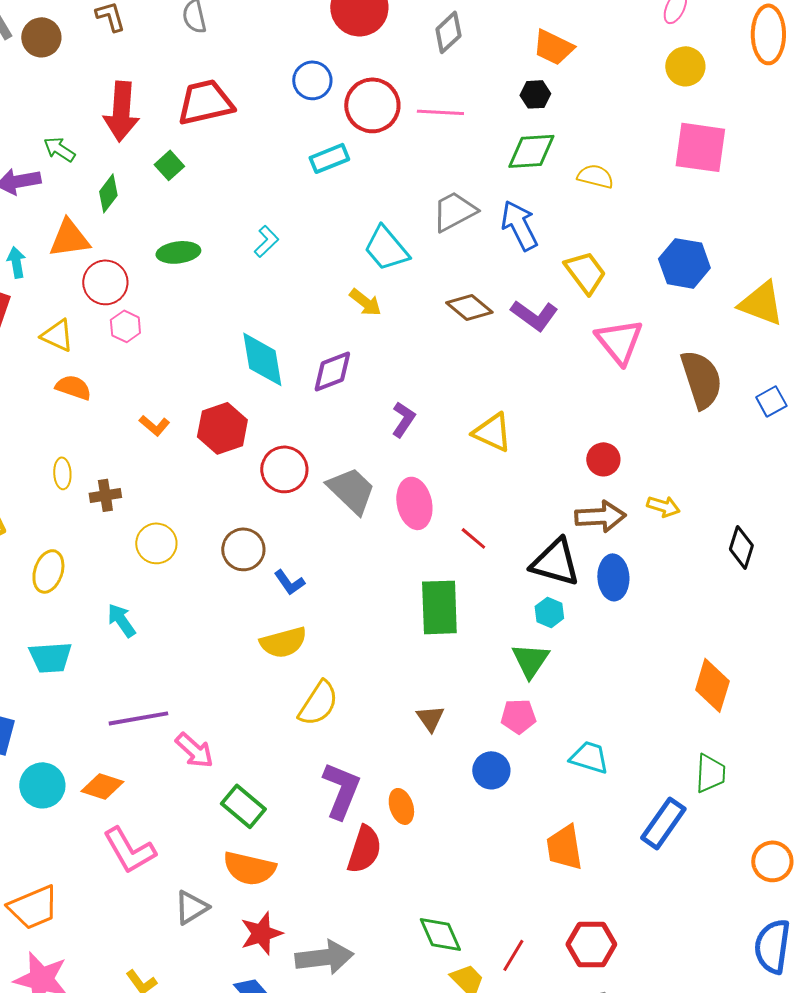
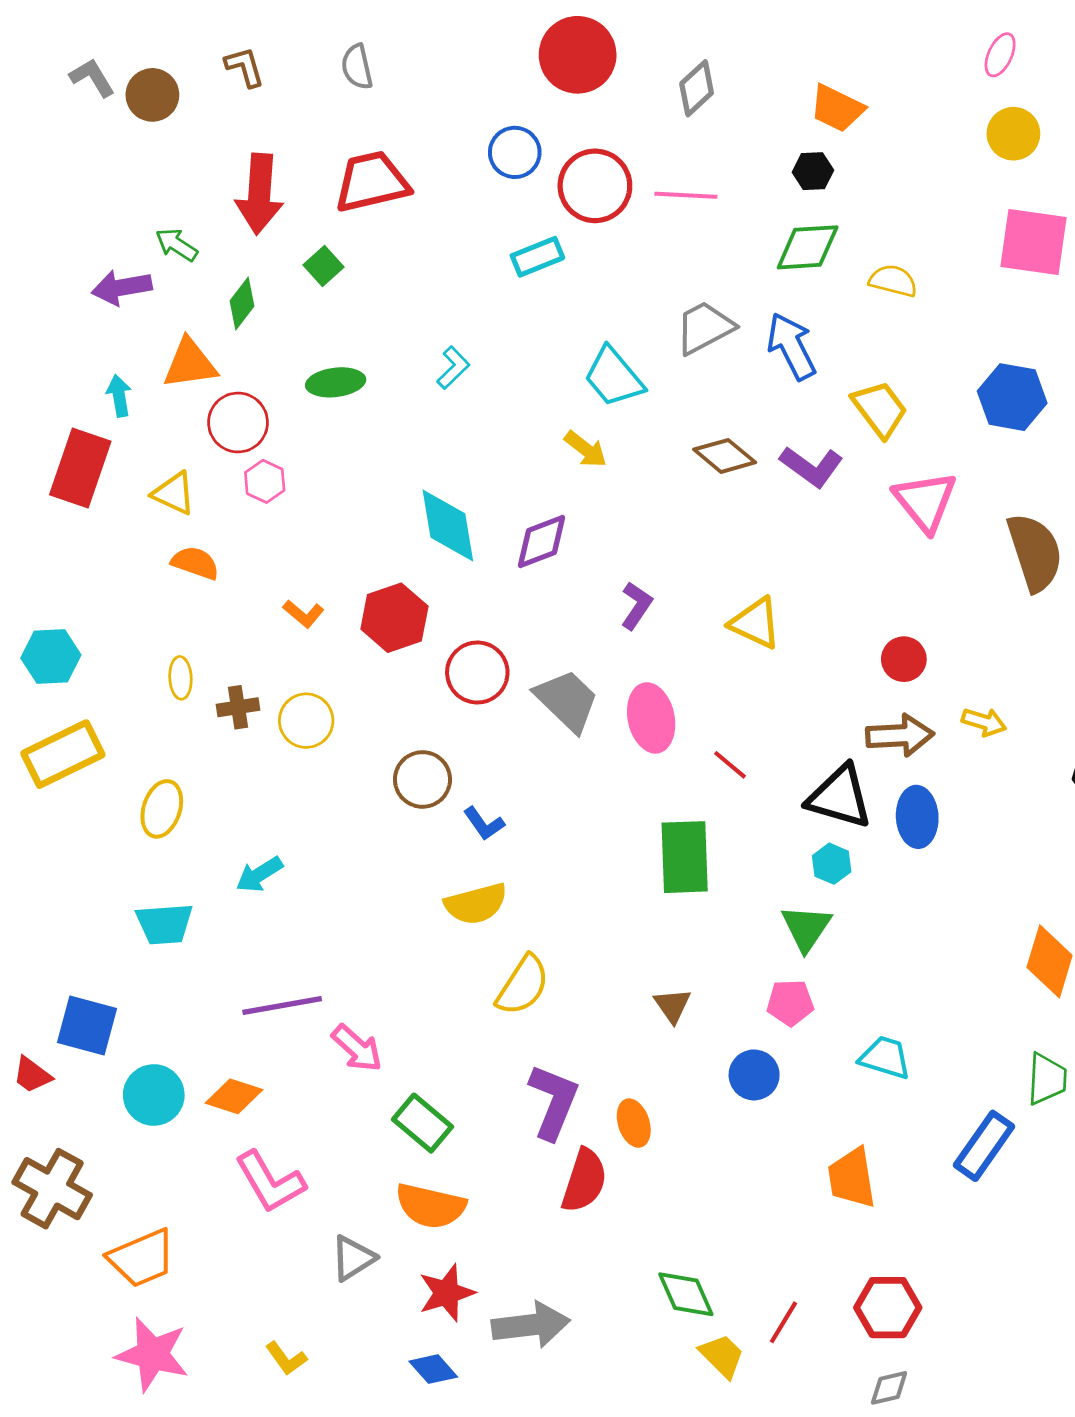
yellow circle: (156, 543) -> (306, 721), moved
cyan arrow: (121, 620) -> (259, 874), turned -87

